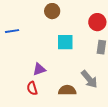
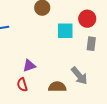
cyan square: (65, 42) -> (65, 31), moved

